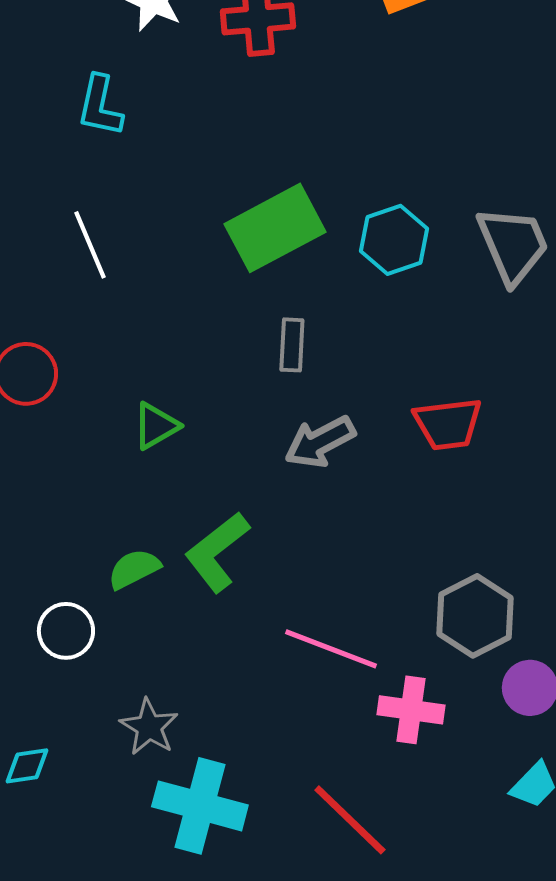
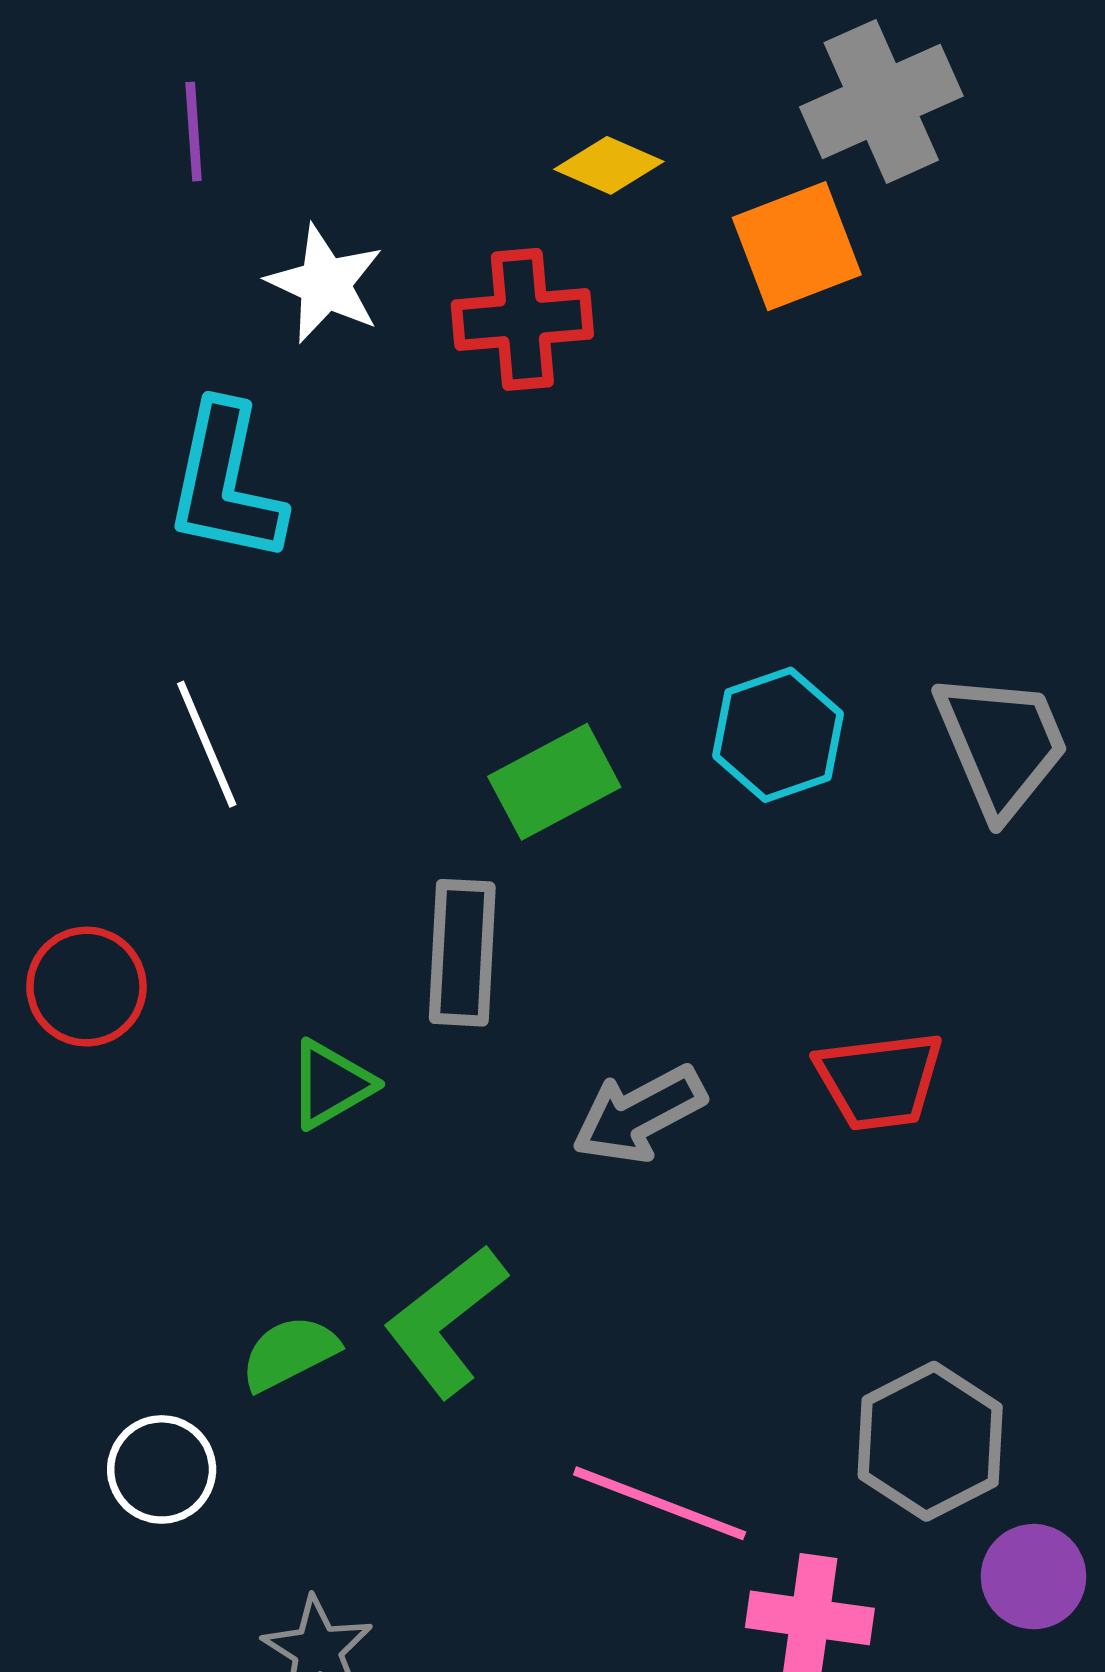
cyan L-shape: (100, 106) -> (225, 483), size x1.4
green rectangle: (275, 228) -> (554, 782), moved, size x0.7
gray rectangle: (292, 345) -> (462, 953), moved, size x1.4

